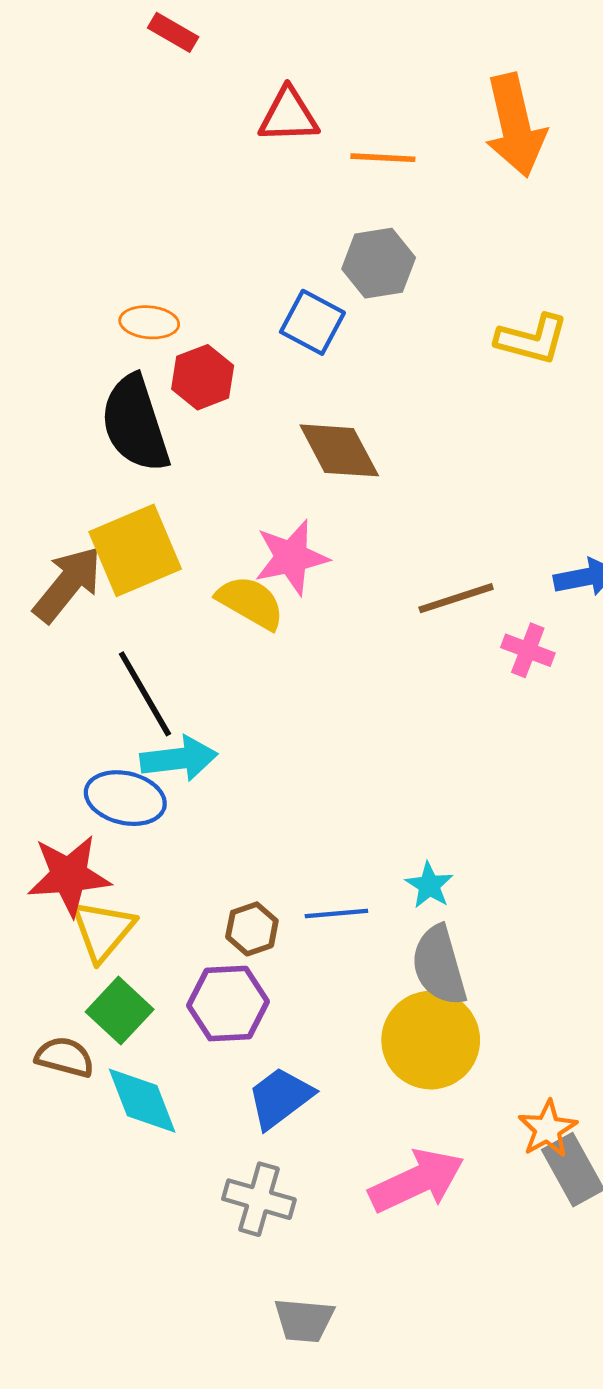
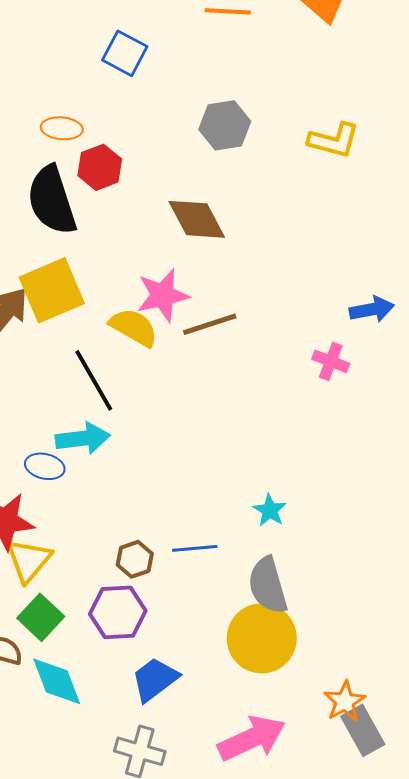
gray hexagon: (379, 263) -> (225, 125), moved
blue square: (312, 322) -> (125, 53), moved
brown line: (456, 598) -> (210, 324), moved
black line: (145, 694) -> (94, 380), moved
blue ellipse: (125, 798) -> (45, 466), size x0.7
cyan star: (429, 885) -> (270, 510), moved

